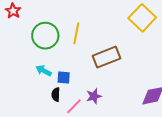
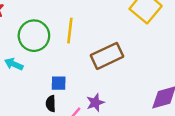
cyan arrow: (44, 71) -> (14, 64), moved

